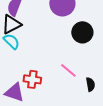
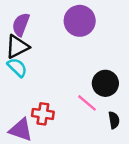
black circle: (82, 32) -> (105, 83), moved

